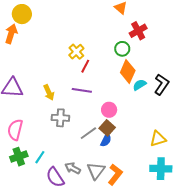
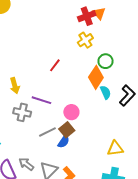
red cross: (138, 31) -> (87, 16), moved
green circle: (122, 49) -> (106, 61), moved
yellow cross: (76, 52) -> (85, 40), moved
cyan semicircle: (140, 85) -> (106, 92), turned 88
purple line: (82, 90) -> (41, 100), moved

